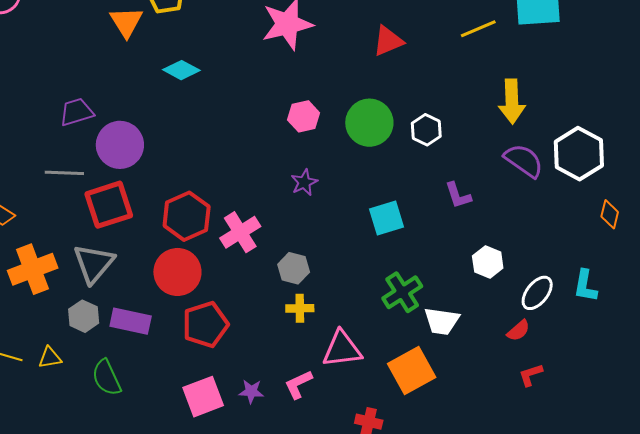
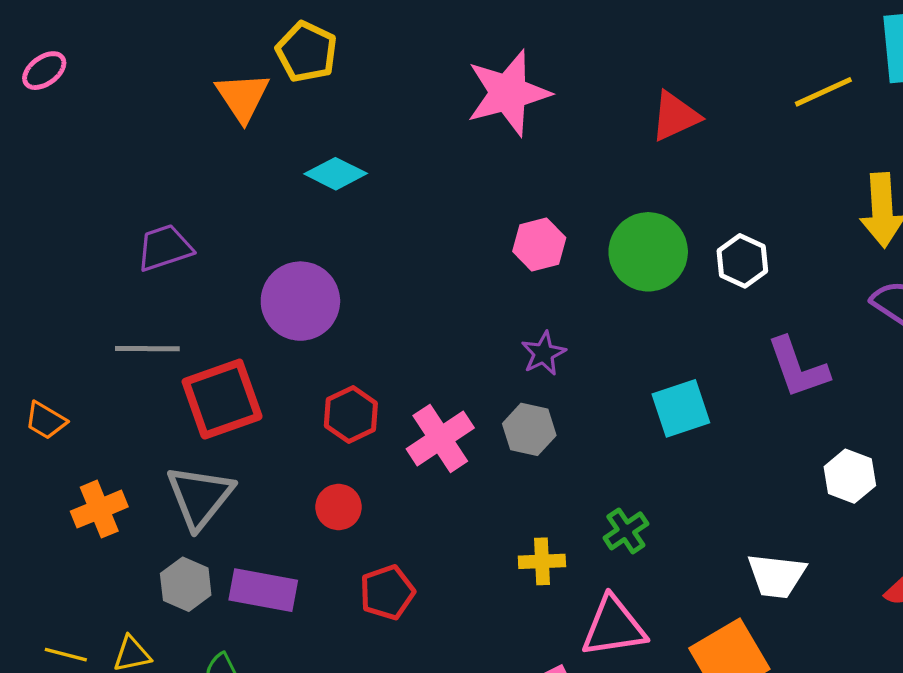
purple circle: (120, 145) -> (300, 301), moved
purple L-shape: (458, 195) -> (798, 368), size x1.4
red hexagon: (187, 216) -> (351, 414), size x0.7
gray hexagon: (294, 268) -> (529, 429), moved
orange cross: (33, 269) -> (99, 509), size x0.7
red circle: (177, 272) -> (339, 507), size x0.6
green cross: (402, 292) -> (626, 531), moved, size x0.7
red pentagon: (205, 325) -> (387, 592), size x0.7

